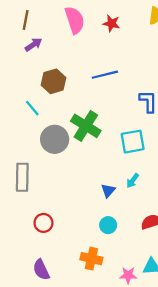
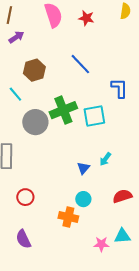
blue line: (105, 75) -> (80, 64), turned 60
green cross: (86, 126) -> (63, 110), turned 36
cyan square: (133, 142) -> (94, 116), moved
orange cross: (91, 259) -> (68, 217), moved

